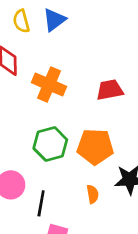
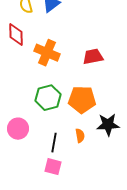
black line: (41, 203) -> (54, 143), moved

